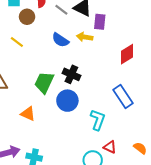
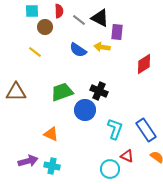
black cross: (71, 74) -> (99, 91), moved
green trapezoid: (44, 82) -> (62, 92), turned 45
blue rectangle: (123, 97) -> (146, 130), moved
orange triangle: (28, 114) -> (51, 134), moved

